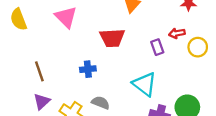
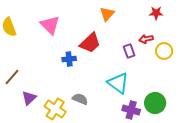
red trapezoid: (112, 38) -> (90, 43), turned -40
blue cross: (88, 69) -> (69, 59), moved
brown line: (39, 71) -> (12, 77), moved, turned 60

